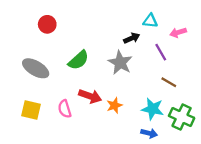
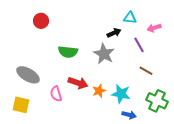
green semicircle: (78, 60) -> (68, 52), turned 48
gray ellipse: (36, 68) -> (28, 75), moved
cyan star: (153, 109) -> (121, 94), moved
yellow square: (31, 110) -> (21, 105), moved

